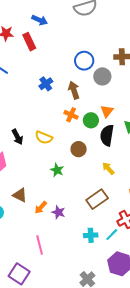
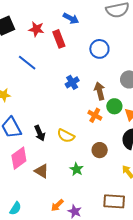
blue circle: (84, 61) -> (99, 49), moved
green circle: (91, 120) -> (114, 106), moved
brown triangle: (20, 195) -> (42, 171), moved
brown rectangle: (97, 199) -> (114, 201), turned 35

